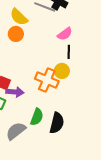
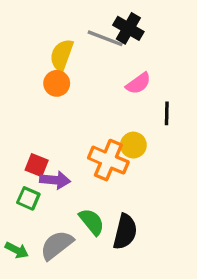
yellow semicircle: (19, 17) -> (62, 55), turned 66
black line: (69, 52) -> (167, 113), moved
green semicircle: (37, 117) -> (92, 222), turned -60

